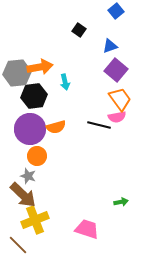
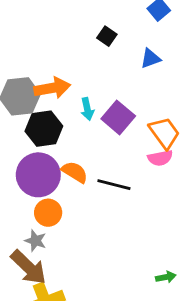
purple square: (116, 70) -> (118, 117), moved
black line: (99, 125) -> (114, 185), moved
orange semicircle: (56, 127) -> (75, 172), turned -132

